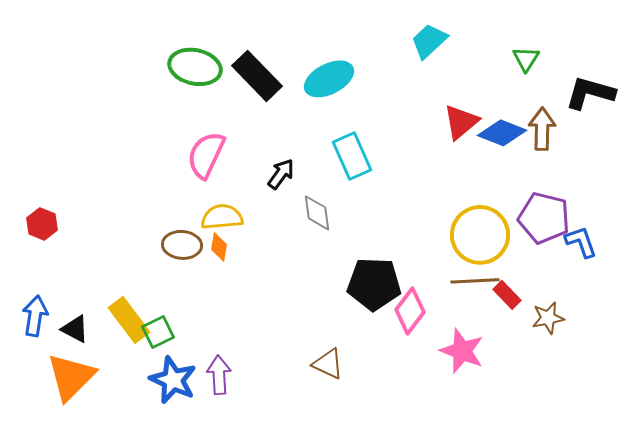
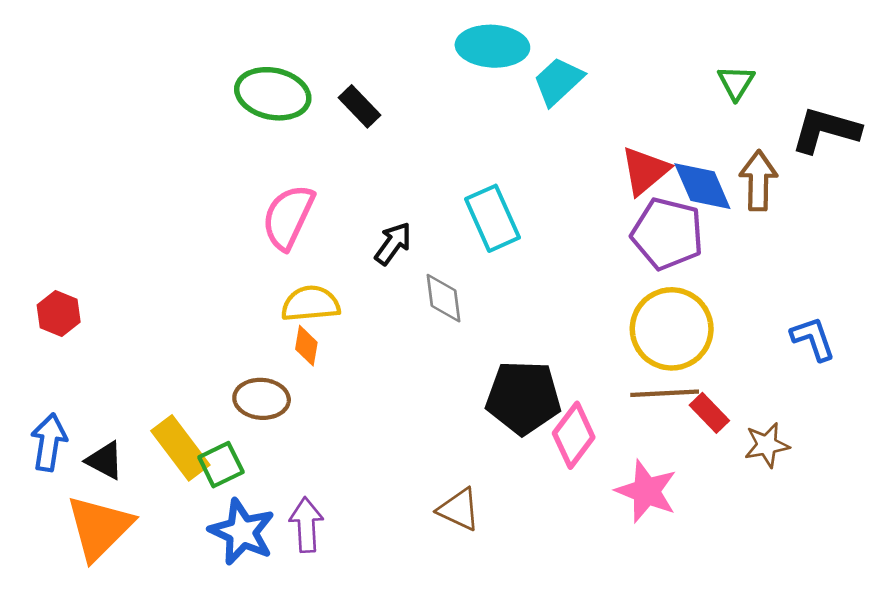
cyan trapezoid: (429, 41) -> (558, 81), moved
black rectangle: (257, 76) -> (360, 106), size x0.6
cyan ellipse: (329, 79) -> (492, 46), moved, turned 30
blue diamond: (502, 133) -> (702, 186), turned 45
purple pentagon: (544, 218) -> (667, 234), moved
brown ellipse: (182, 245) -> (262, 399), moved

